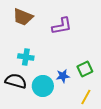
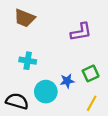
purple L-shape: (62, 26) -> (81, 32), moved
black semicircle: (16, 81) -> (17, 101), moved

